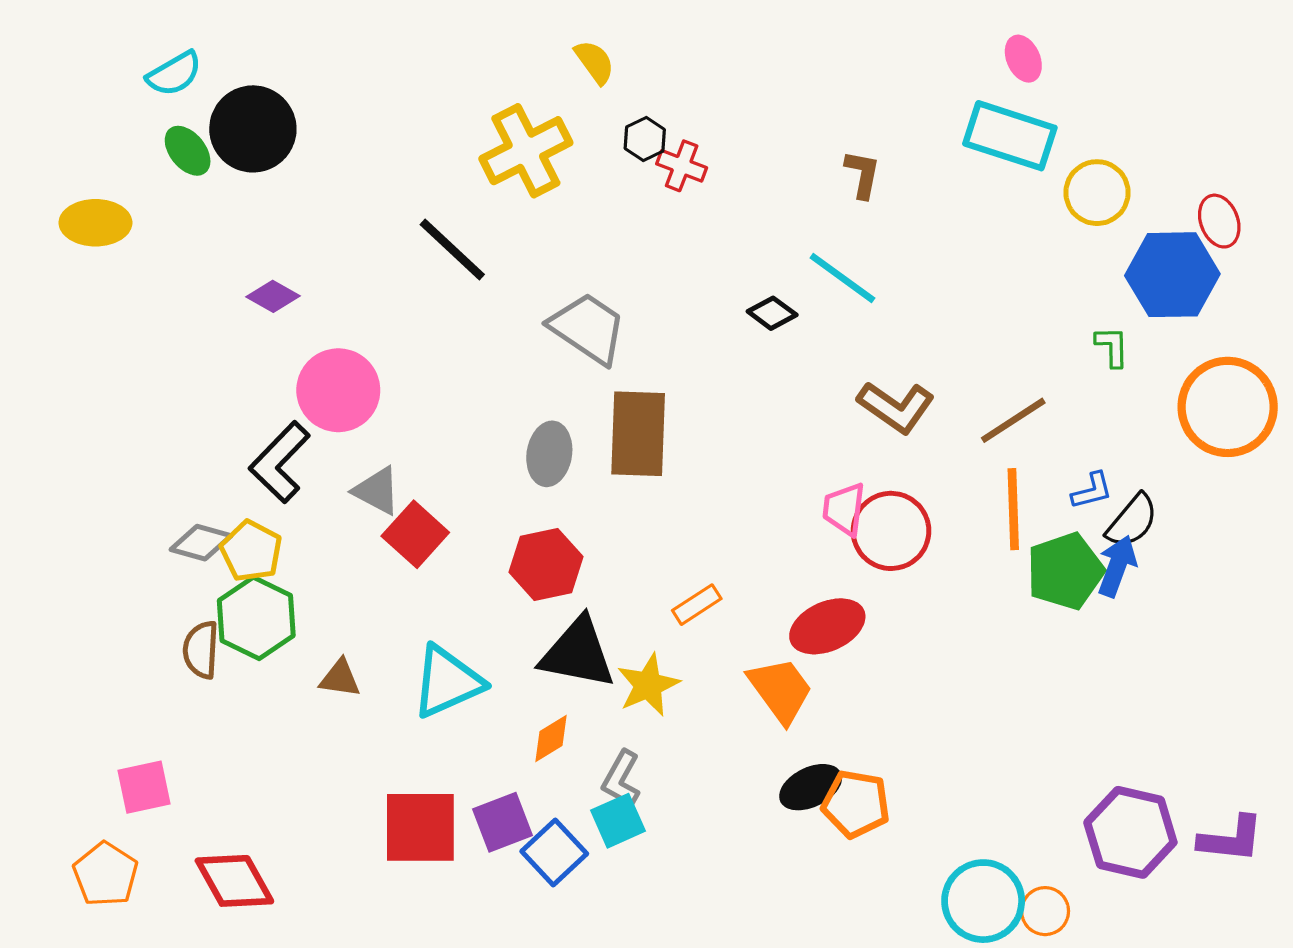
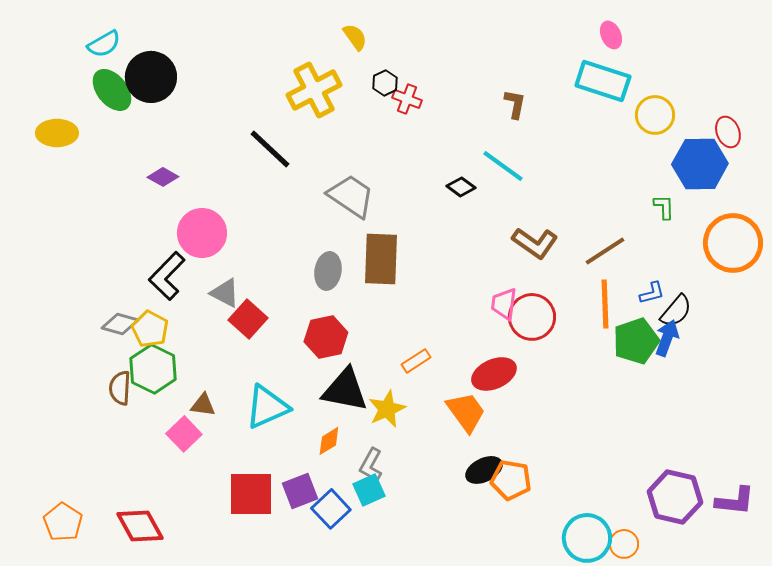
green ellipse: (188, 151) -> (112, 90), size x1.4
pink square: (144, 787) -> (184, 434), moved, turned -32

